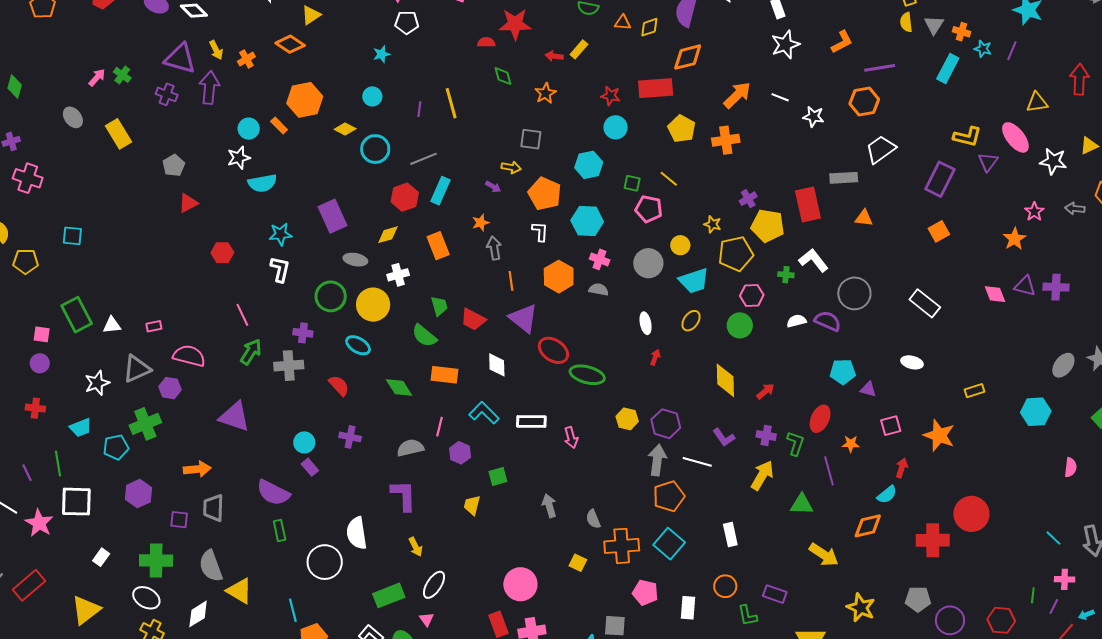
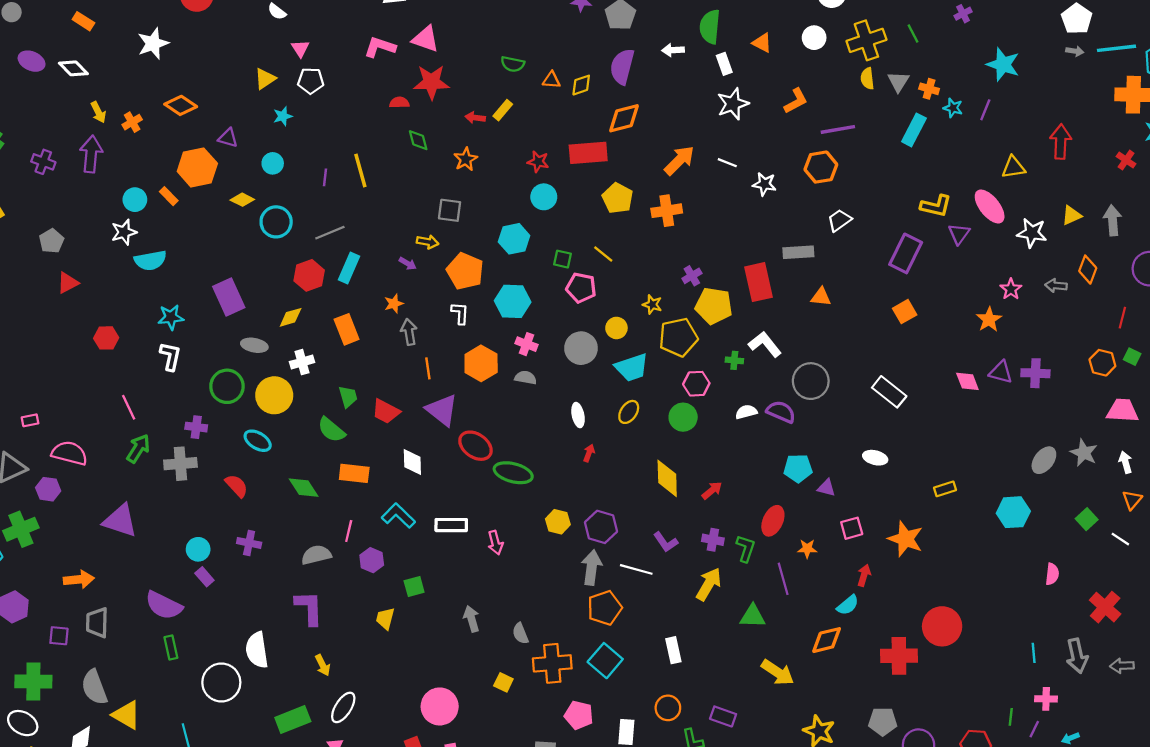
yellow triangle: (311, 15) -> (265, 79), moved
purple triangle: (180, 59) -> (228, 138), moved, size x0.6
white trapezoid: (881, 149) -> (839, 220), size x0.7
cyan line: (1054, 538) -> (1034, 653), turned 42

